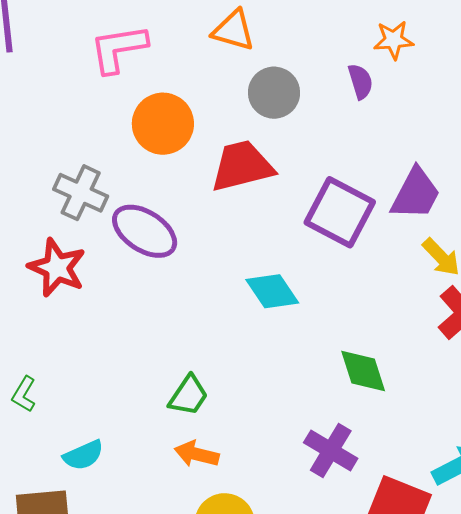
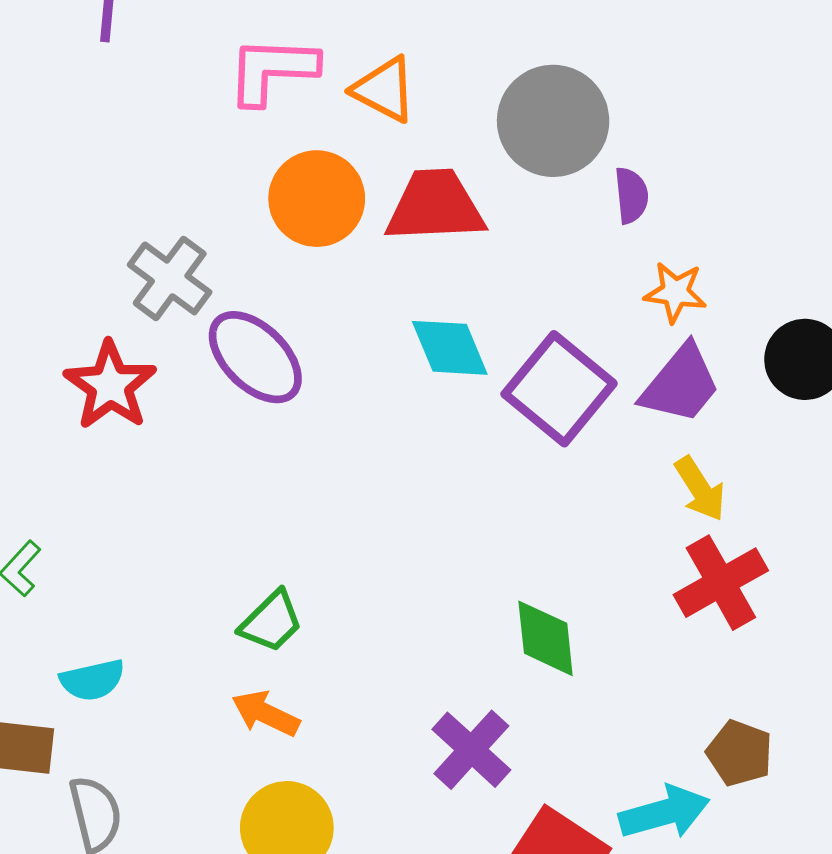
orange triangle: (233, 30) -> (384, 90), moved
orange star: (394, 40) -> (675, 292), moved
gray circle: (274, 93) -> (553, 121), moved, size x1.4
red trapezoid: (242, 166) -> (435, 206), moved
cyan diamond: (272, 291) -> (450, 348), moved

